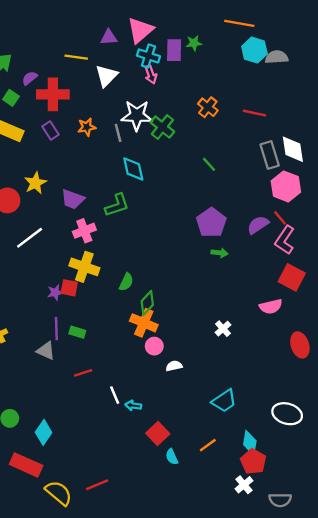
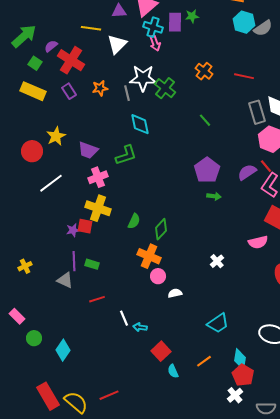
gray semicircle: (277, 57) -> (263, 28), turned 150
red cross: (53, 94) -> (71, 60), turned 32
green diamond: (147, 303) -> (161, 229), moved
red rectangle: (26, 465) -> (48, 396), moved, turned 36

